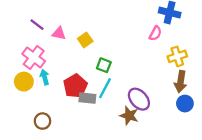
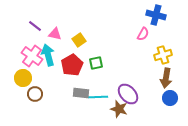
green square: (104, 65) -> (96, 63), turned -32
cyan arrow: (45, 77) -> (48, 55), moved, size x1.5
red pentagon: (75, 86) -> (72, 65), moved
cyan line: (105, 88) -> (98, 97), moved, turned 60
brown circle: (42, 121) -> (35, 94), moved

